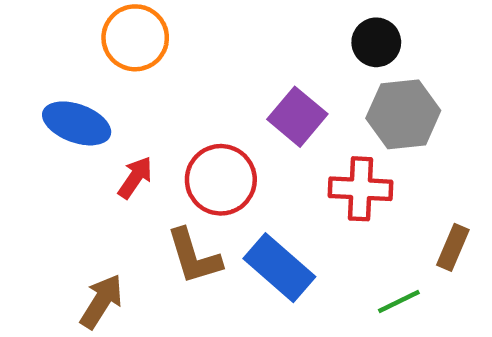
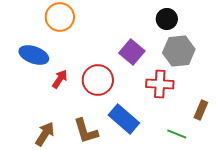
brown L-shape: (194, 256) -> (86, 131), moved
green line: (399, 301) -> (177, 134), turned 48

